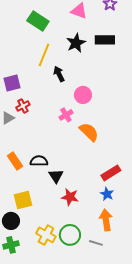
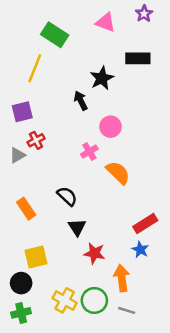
black star: (76, 43) -> (102, 78), moved
yellow line: (44, 55) -> (35, 68), moved
black semicircle: (39, 161) -> (67, 196), moved, turned 42
orange arrow: (106, 220) -> (122, 278), moved

